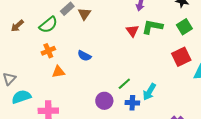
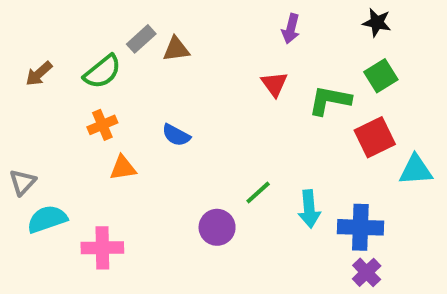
brown triangle: (84, 14) -> (176, 49), turned 48
green L-shape: (152, 27) -> (330, 100), moved
cyan arrow: (149, 92) -> (309, 209), turned -36
blue cross: (132, 103) -> (360, 227), moved, size x1.5

